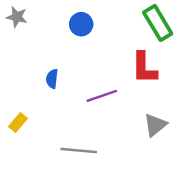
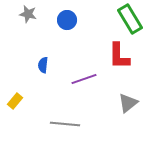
gray star: (17, 17) -> (28, 14), moved

